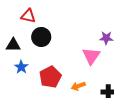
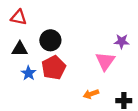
red triangle: (28, 16) -> (19, 17), moved
red pentagon: (50, 77) -> (54, 68), moved

